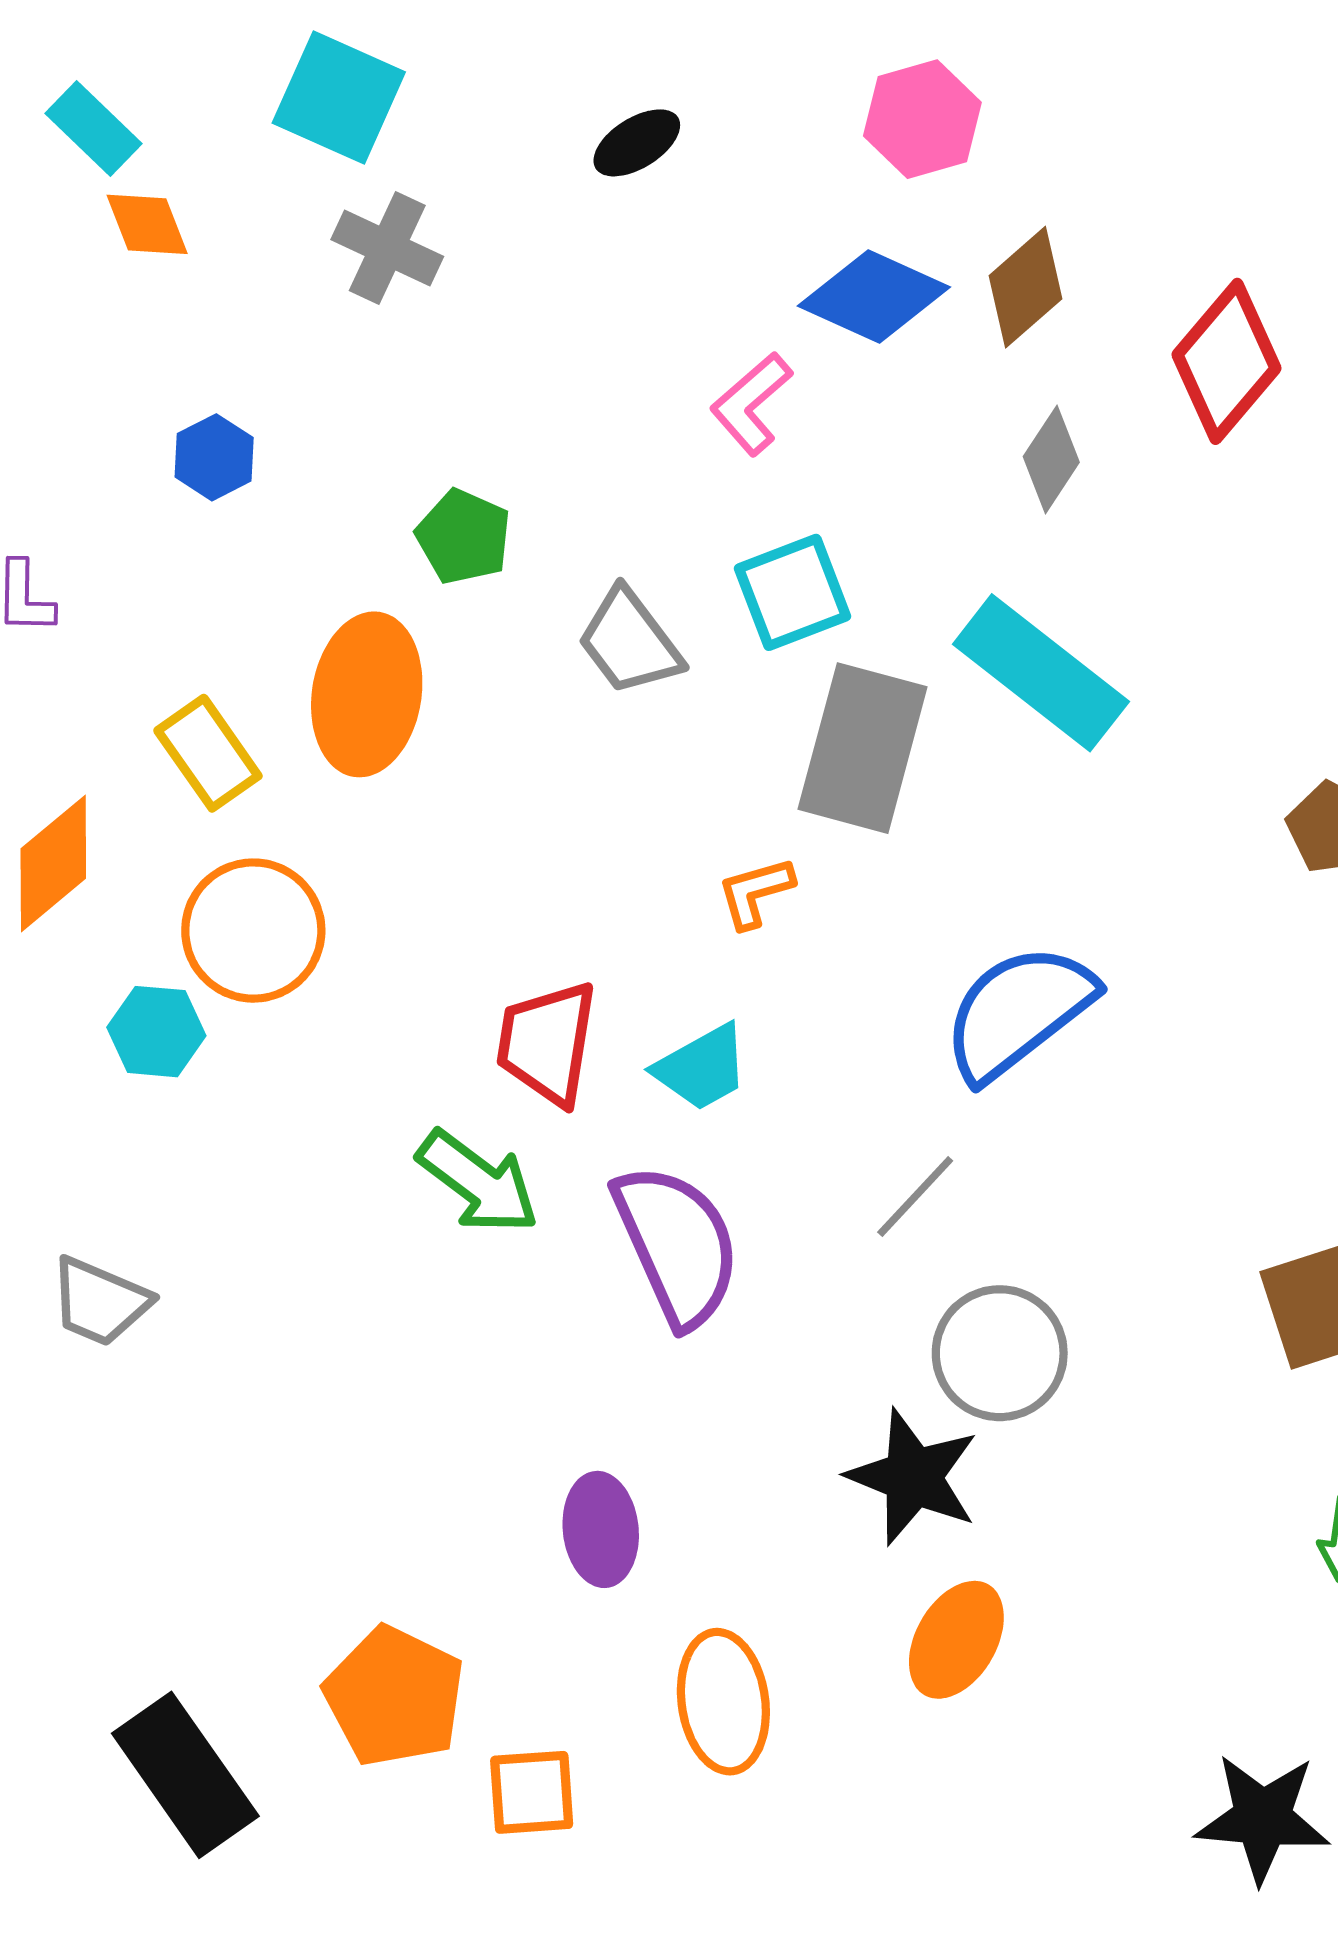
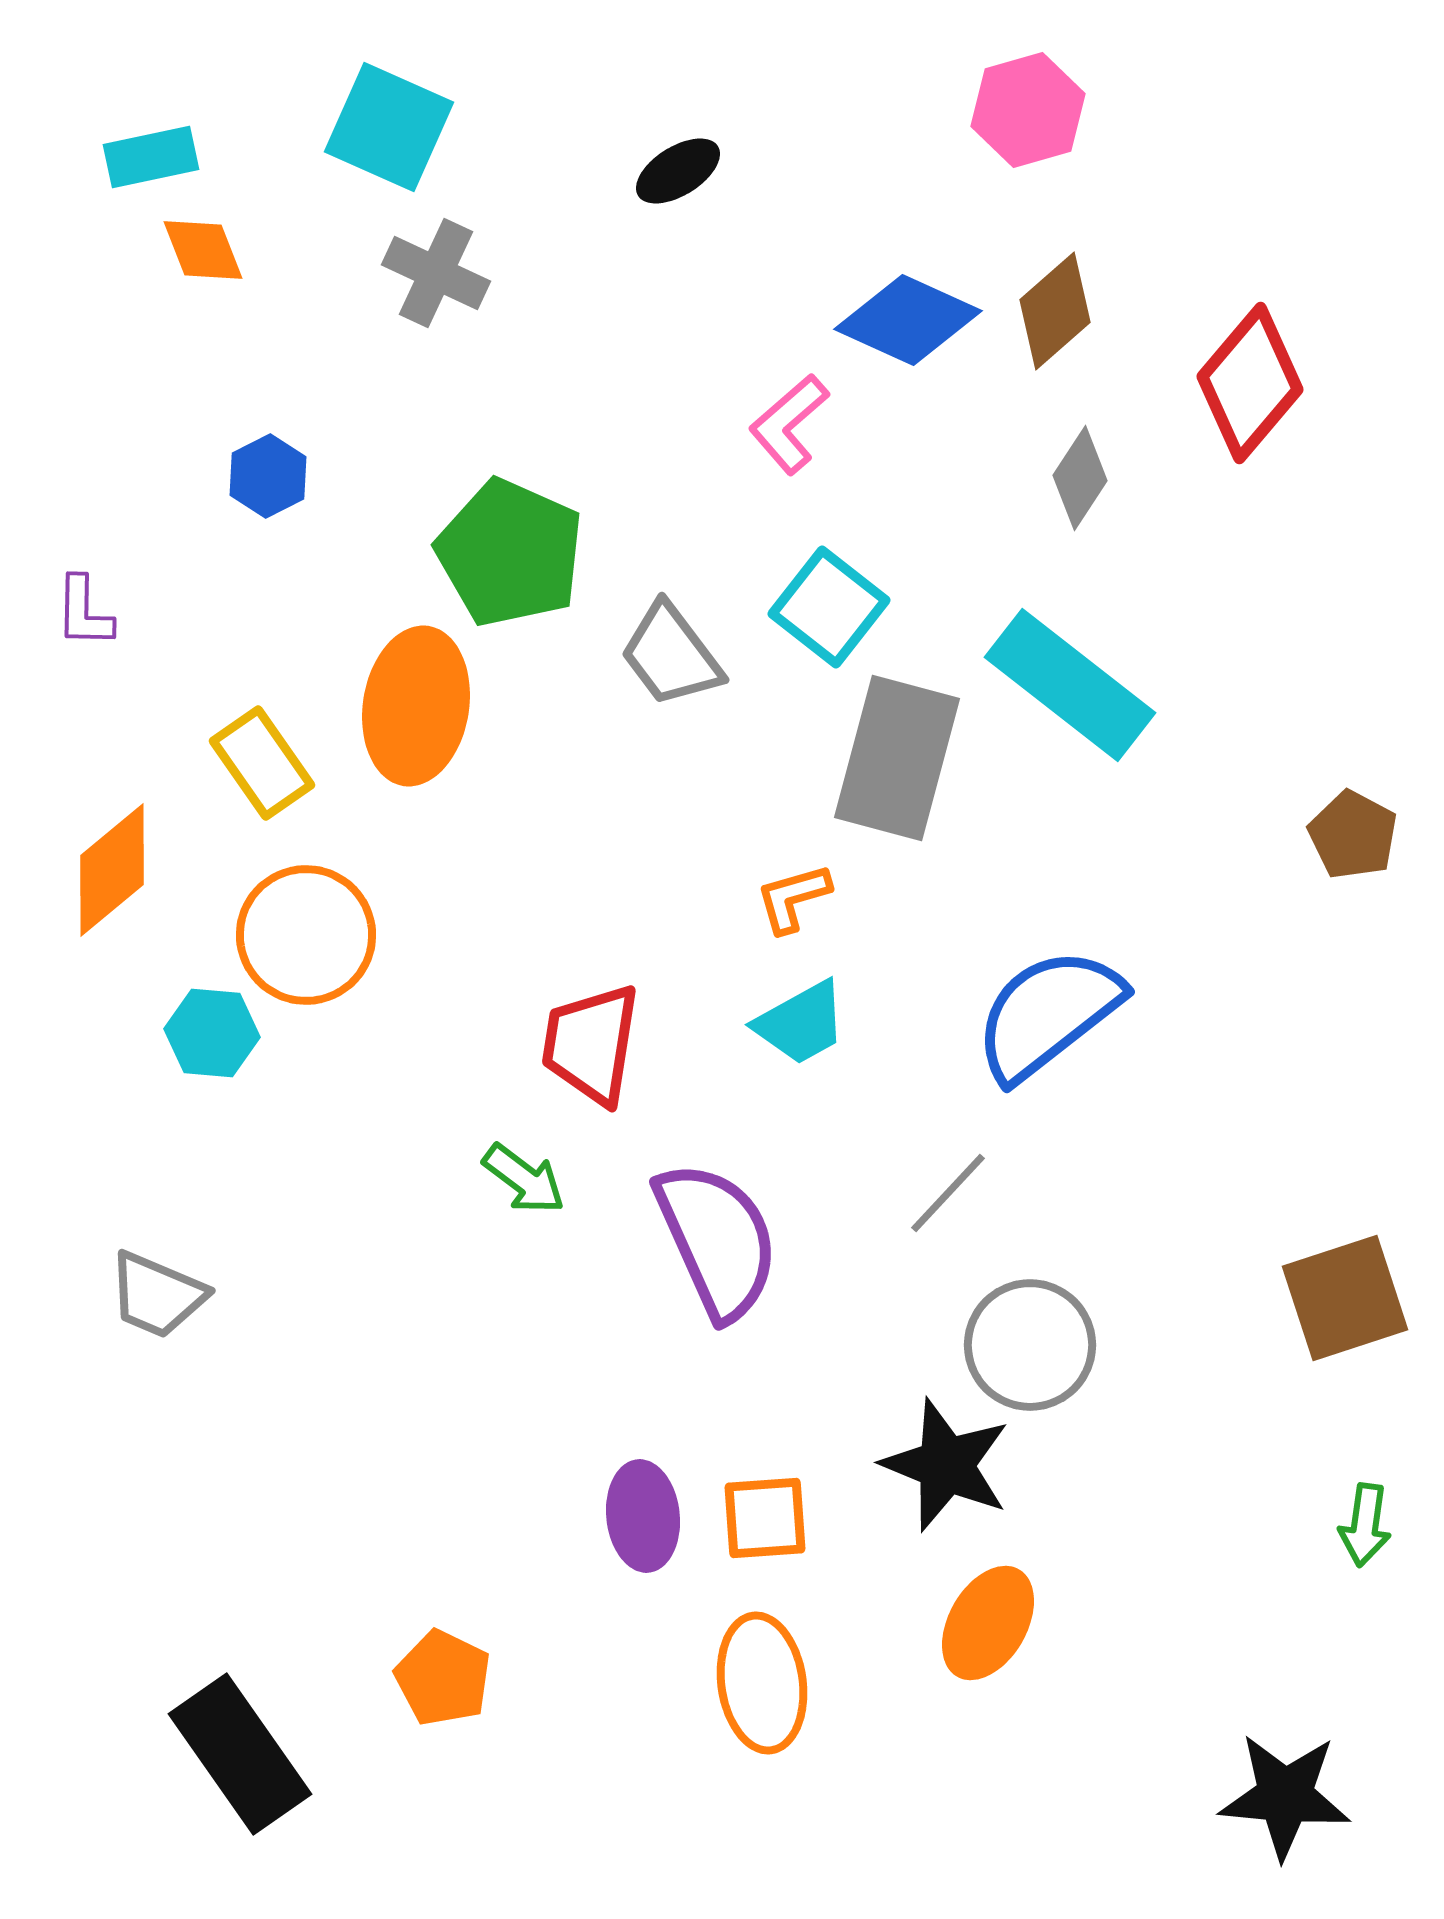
pink hexagon: (922, 119) -> (1028, 110), moved
cyan rectangle: (94, 128) -> (151, 157), turned -56
green pentagon: (464, 537) -> (510, 553), size x1.6
cyan square: (792, 592) -> (829, 607), turned -31
cyan trapezoid: (702, 1068) -> (801, 1023), moved
green arrow: (478, 1182) -> (524, 1179), size x0.7
orange pentagon: (395, 1696) -> (443, 1678), size x0.7
orange square: (532, 1792) -> (765, 1518), moved

